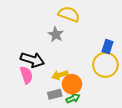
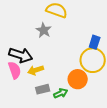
yellow arrow: (60, 75) -> (36, 70), moved
orange circle: (72, 84) -> (78, 79), moved

